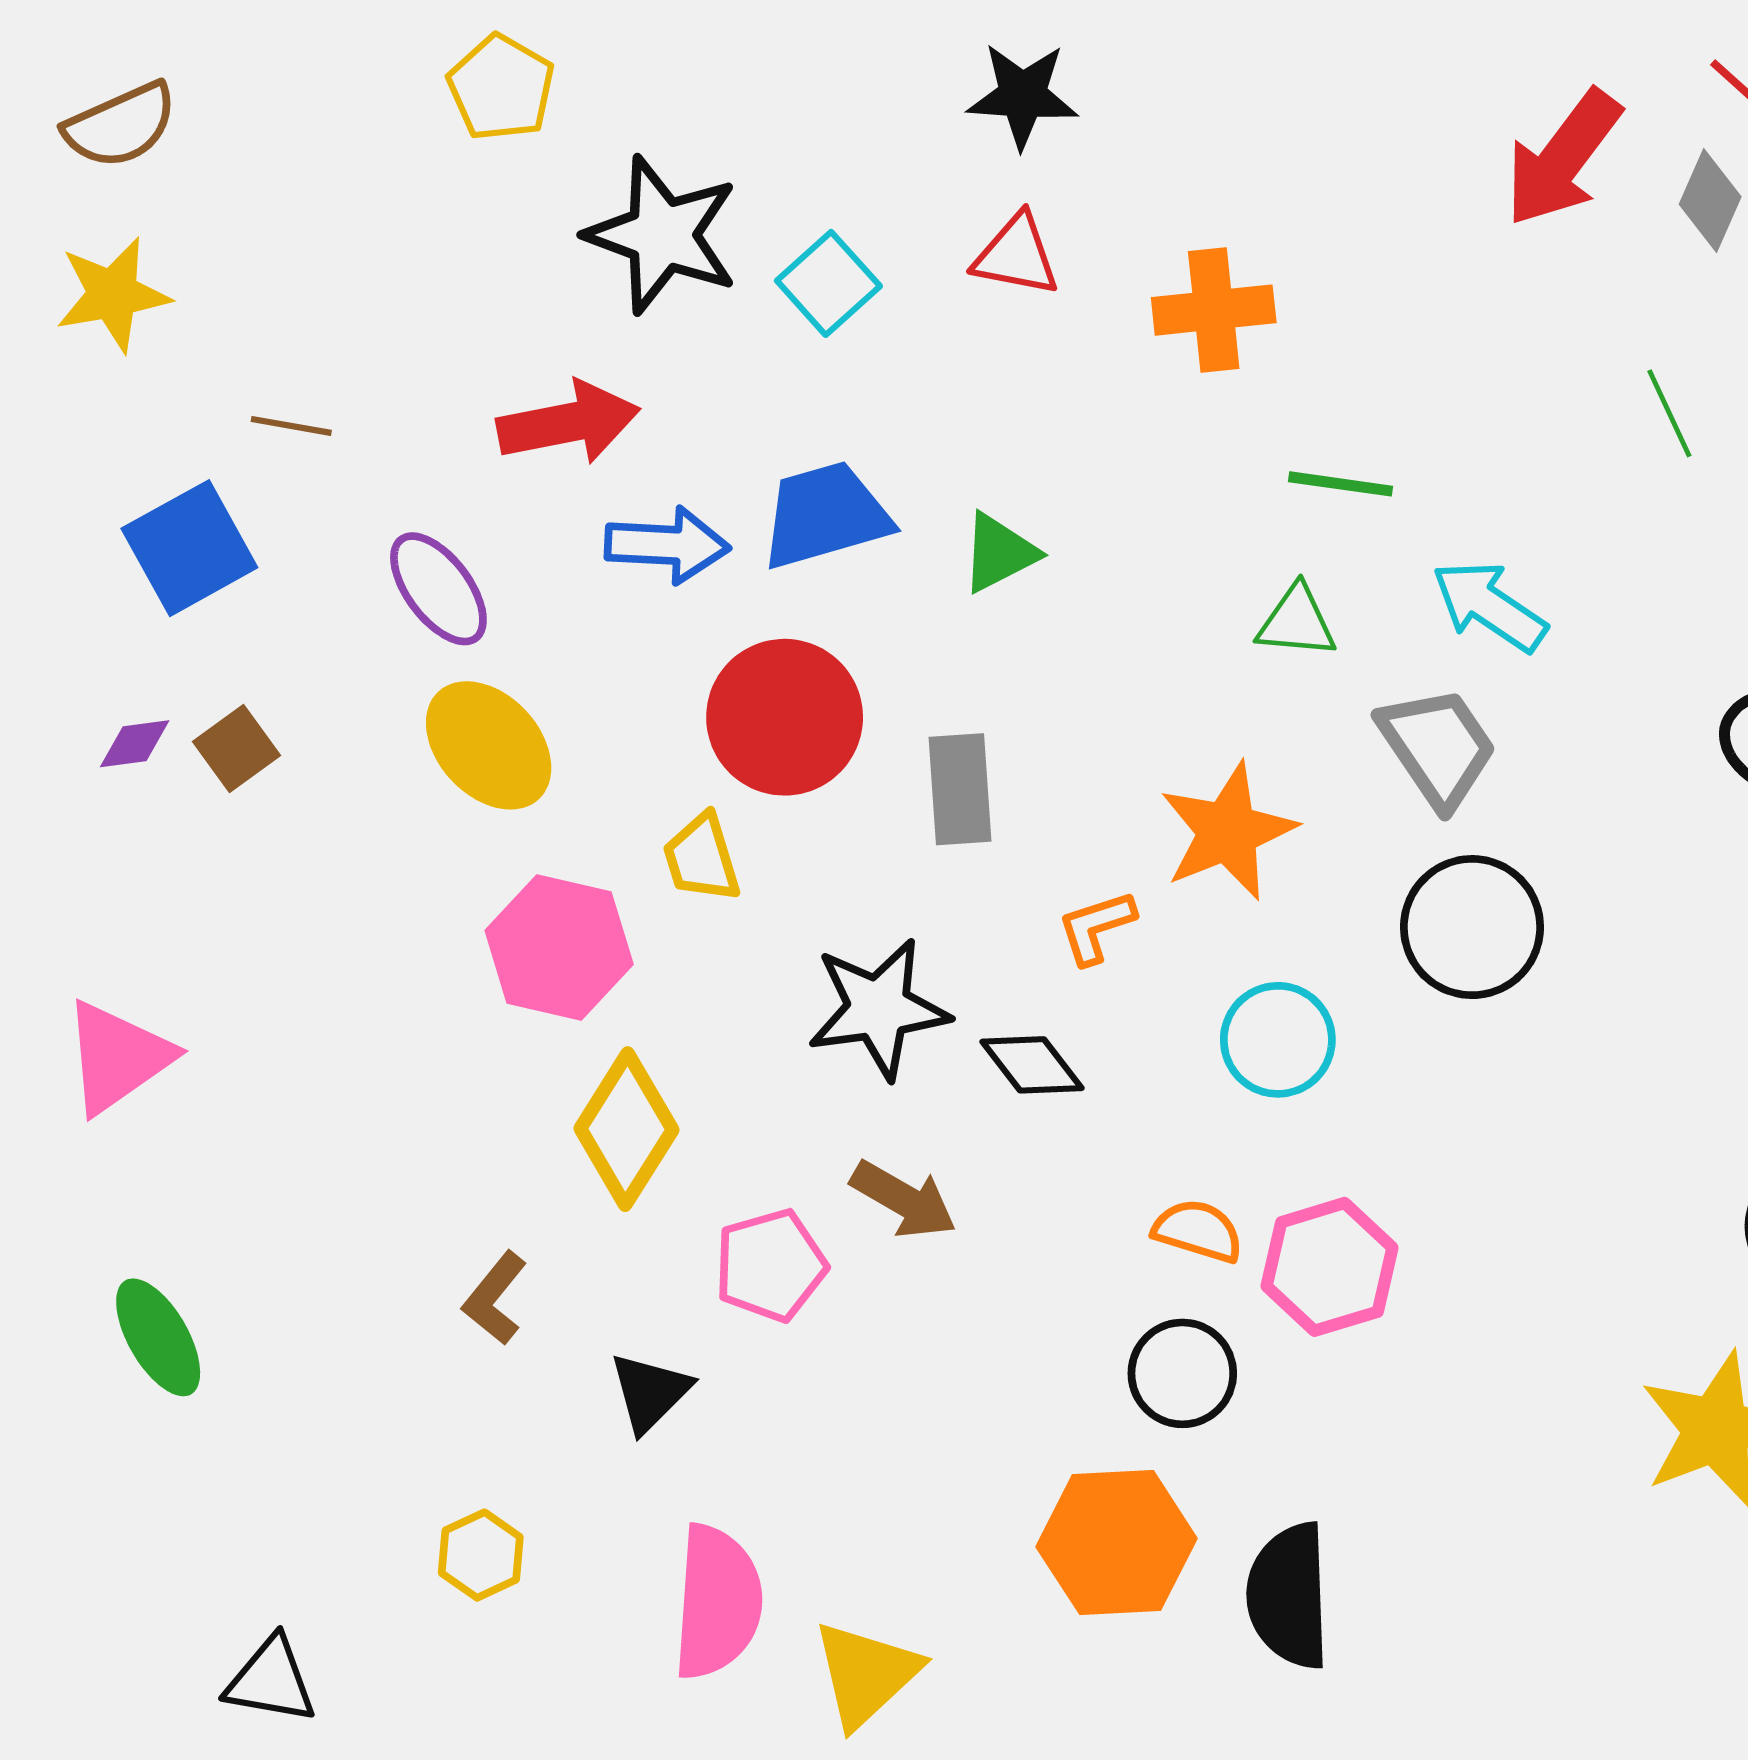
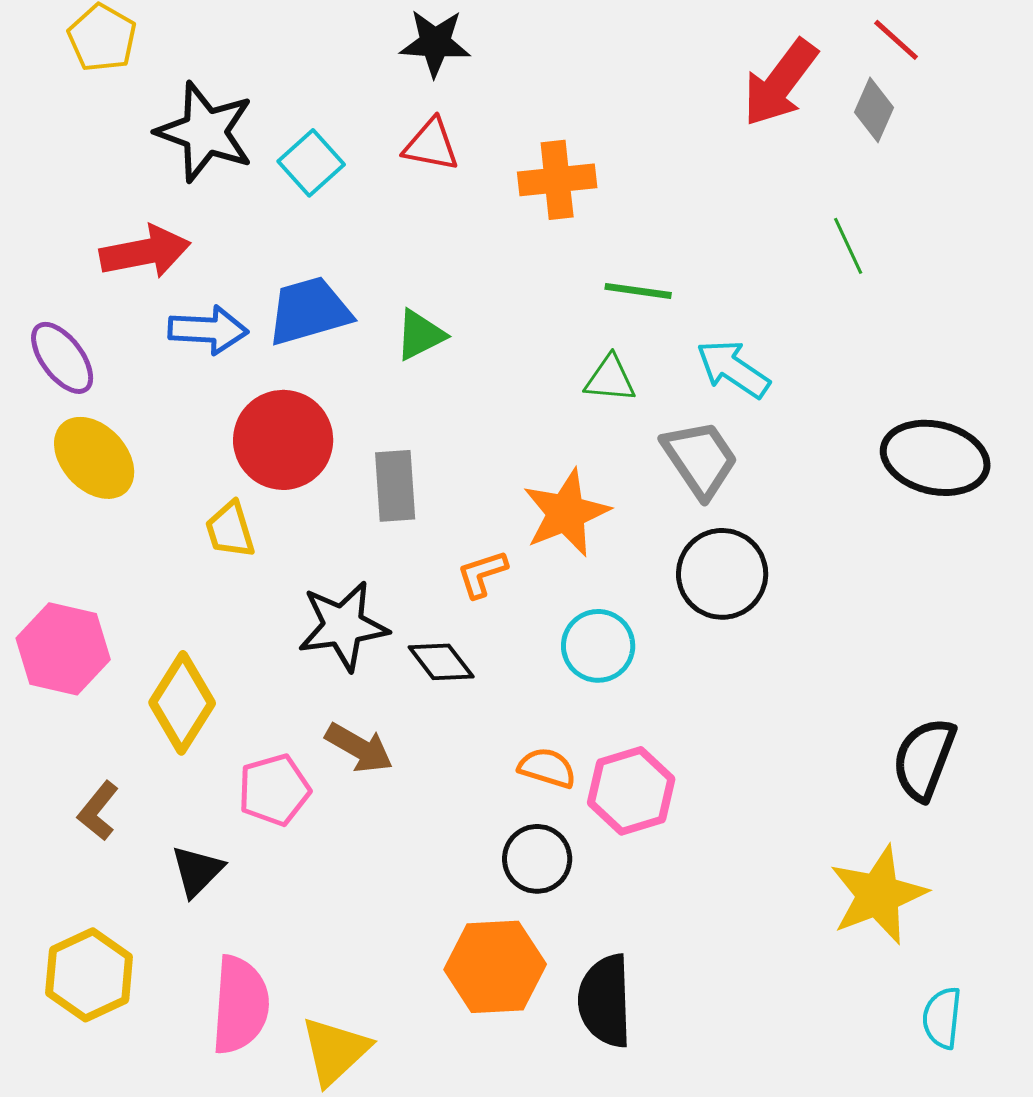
pink hexagon: (559, 947) -> (63, 649), moved
yellow hexagon: (481, 1555) -> (89, 975), size x1.6

